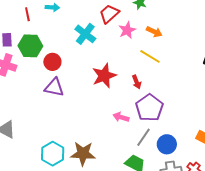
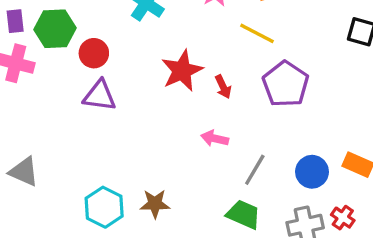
red arrow: (137, 82) -> (223, 87), moved
purple pentagon: (149, 108) -> (286, 84), moved
blue circle: (167, 144) -> (312, 172), moved
brown star: (83, 154) -> (155, 204), size x0.7

